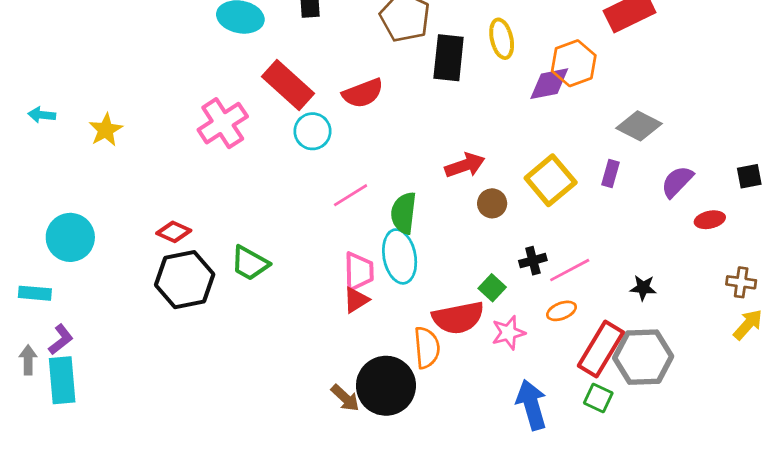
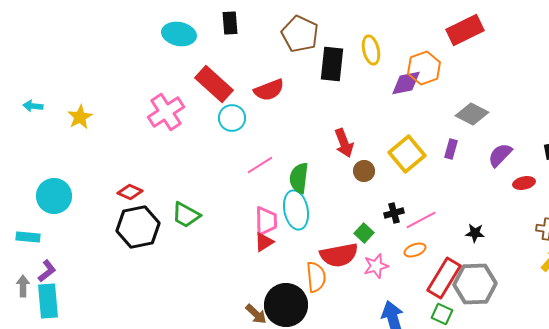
red arrow: (465, 165) -> (344, 143), turned 88

